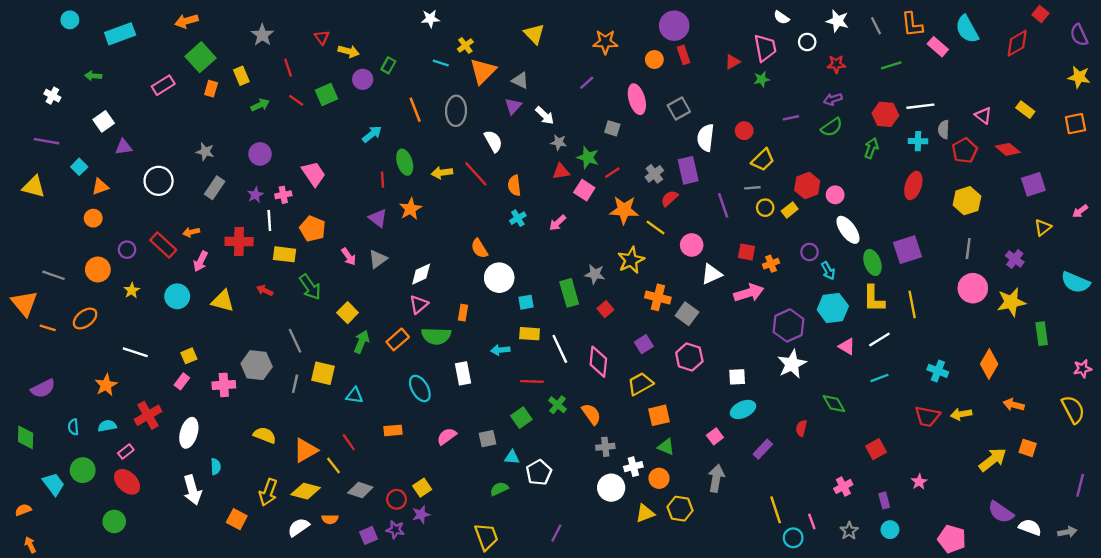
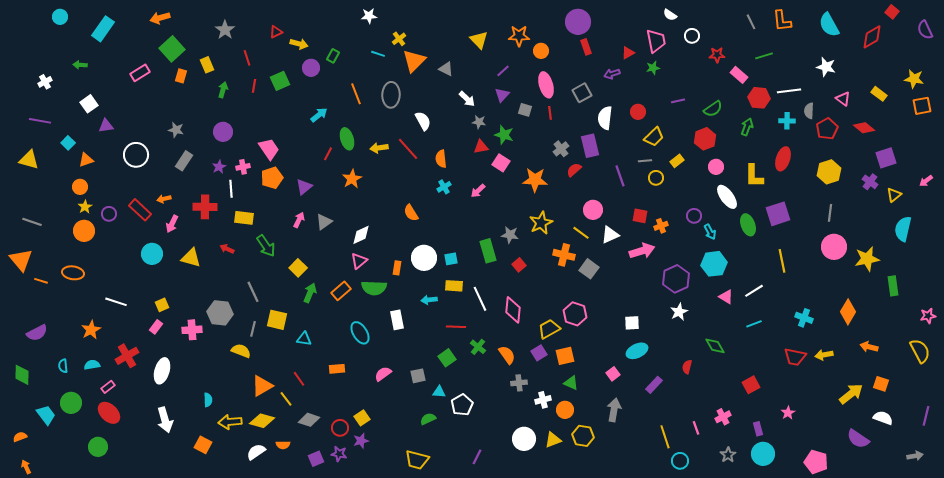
white star: (837, 21) -> (826, 67), moved
cyan rectangle: (120, 34) -> (103, 29), turned -35
yellow triangle: (534, 34) -> (479, 40), moved
red triangle: (322, 37) -> (276, 32), turned 40
pink rectangle: (938, 47) -> (739, 75), moved
orange circle: (654, 59) -> (541, 51), moved
yellow star: (1079, 77) -> (914, 79), moved
white cross: (52, 96) -> (45, 82), turned 32
purple arrow: (833, 99) -> (612, 74), moved
red line: (296, 100) -> (254, 86), turned 64
green arrow: (260, 105) -> (223, 90), turned -49
purple triangle: (513, 106) -> (502, 95), moved
red line: (612, 173) -> (550, 113), moved, turned -64
red line: (383, 180) -> (328, 154), turned 32
red hexagon: (807, 185) -> (705, 139), moved
yellow rectangle: (790, 210) -> (677, 161), moved
purple triangle: (378, 218) -> (304, 187), moved, turned 42
yellow line: (655, 227) -> (581, 233), moved
orange pentagon: (313, 229) -> (272, 178), moved, turned 30
pink arrow: (349, 257) -> (299, 220), turned -119
purple cross: (1015, 259) -> (870, 182), moved
gray line: (54, 275) -> (32, 222), moved
white circle: (499, 278) -> (424, 258), moved
cyan semicircle: (1075, 282) -> (903, 229), moved, turned 80
yellow star: (132, 290) -> (85, 207), moved
yellow L-shape: (874, 299) -> (754, 176), moved
orange ellipse: (85, 318) -> (73, 273), turned 45
purple square: (644, 344) -> (539, 353), moved
pink hexagon: (689, 357) -> (575, 314), moved
white star: (792, 364) -> (679, 312), size x0.7
yellow semicircle: (265, 435) -> (241, 351), moved
cyan semicircle: (216, 467) -> (208, 400), moved
white circle: (611, 488) -> (524, 439), moved
yellow arrow: (268, 492) -> (230, 422), turned 65
pink line: (812, 521) -> (696, 428), moved
white semicircle: (1030, 527) -> (883, 418), moved
cyan circle: (890, 530) -> (763, 454), size x1.5
yellow trapezoid: (486, 537) -> (417, 460), turned 125

